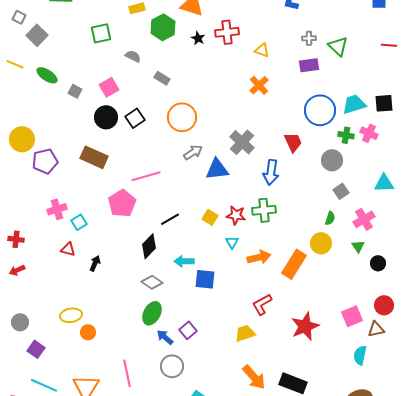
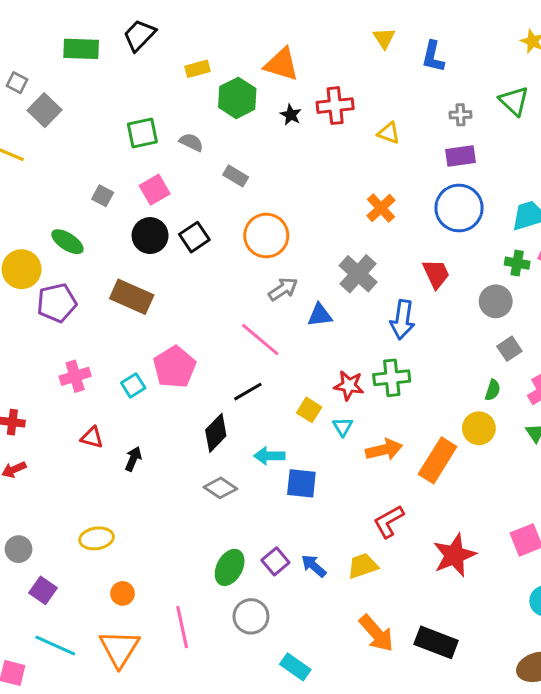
green square: (101, 33) -> (142, 133), moved
green triangle: (338, 46) -> (514, 101), moved
green ellipse: (47, 75) -> (67, 242), moved
orange cross: (259, 85) -> (381, 208), moved
blue circle: (320, 110) -> (459, 208), moved
blue triangle: (217, 169) -> (320, 315), size x0.7
pink line: (146, 176) -> (260, 340), moved, turned 56
yellow square: (210, 217) -> (309, 410), moved
cyan square: (79, 222) -> (133, 385), moved
green ellipse: (152, 313) -> (230, 567), moved
orange circle: (88, 332) -> (123, 593), moved
blue arrow: (165, 337) -> (314, 566), moved

